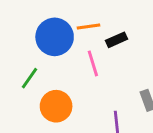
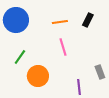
blue circle: (55, 37) -> (16, 20), moved
black rectangle: (117, 40) -> (88, 20), moved, turned -40

